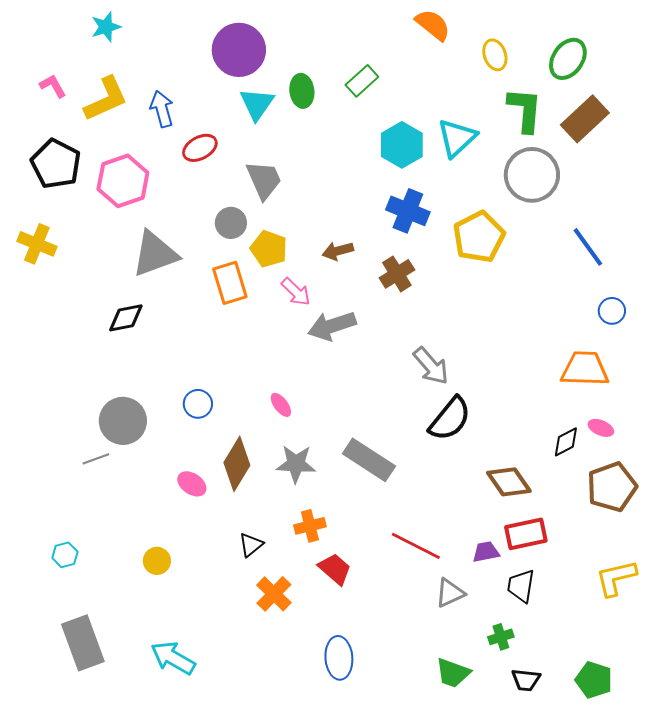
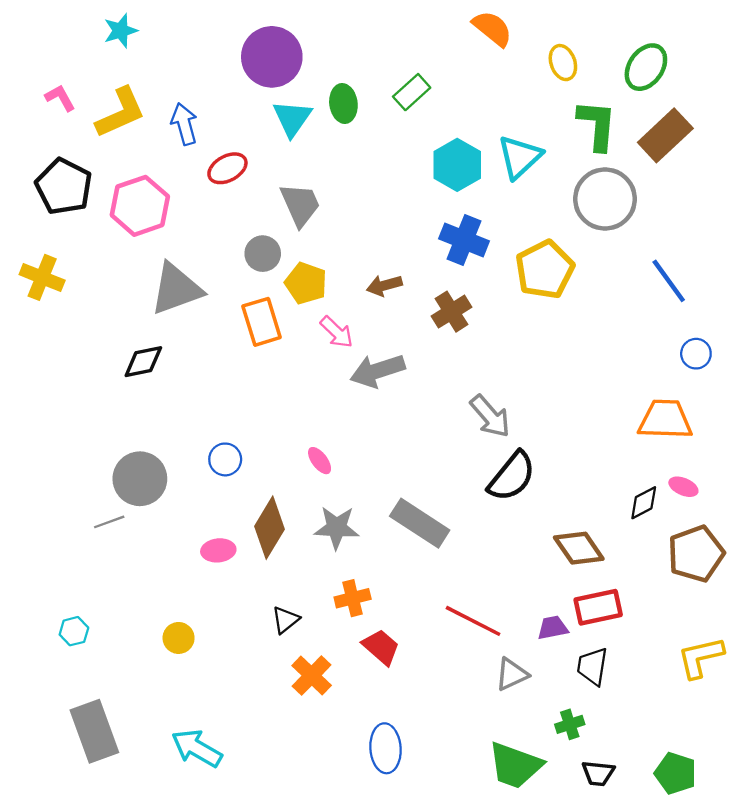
pink ellipse: (192, 484) -> (218, 550), turned -40
green trapezoid: (453, 673) -> (515, 765), size x1.4

